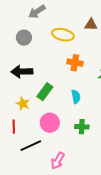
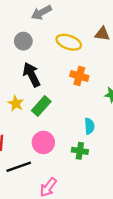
black arrow: (22, 72) -> (32, 75), moved, turned 60
cyan semicircle: (76, 97) -> (89, 126), moved
yellow star: (23, 104) -> (16, 103), moved

